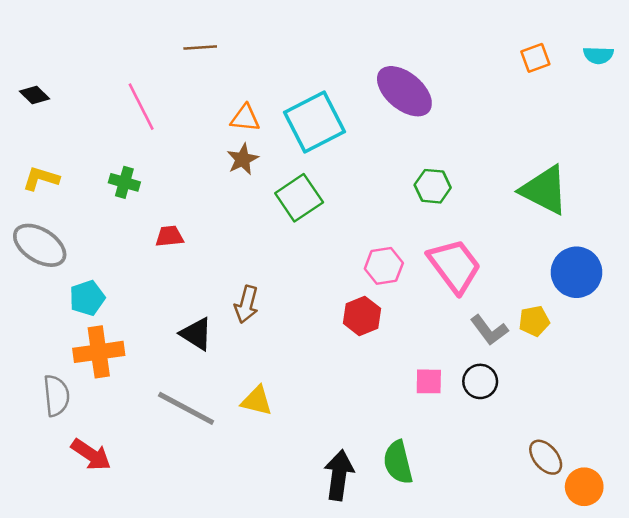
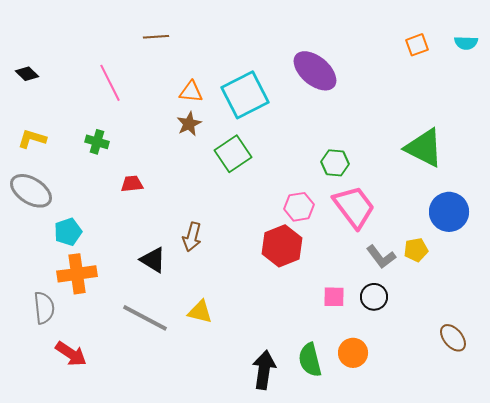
green hexagon: (433, 186) -> (335, 163), moved
red hexagon: (362, 316) -> (282, 246), size x1.4
brown ellipse: (546, 457) -> (453, 338), moved
orange circle: (584, 487) -> (353, 353), moved

